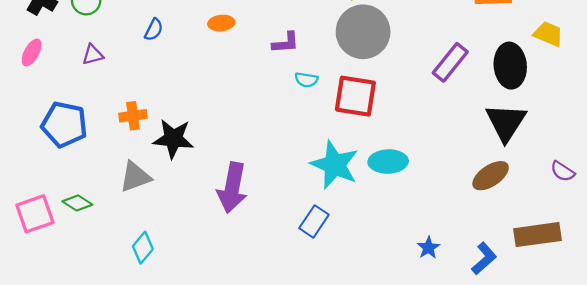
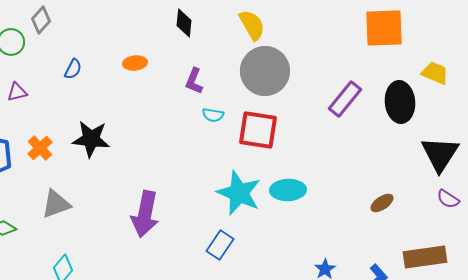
purple L-shape: (286, 43) -> (194, 81), turned 116
orange cross: (133, 116) -> (40, 148), moved, turned -35
black triangle: (506, 122) -> (440, 154), moved
black star: (173, 139) -> (91, 139), moved
brown ellipse: (491, 176) -> (382, 203), size x0.7

